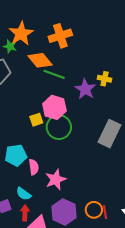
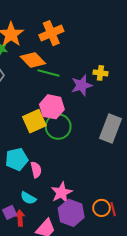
purple star: (85, 89) -> (82, 85), turned 30
yellow square: (36, 120) -> (34, 121), size x1.6
pink star: (56, 179) -> (62, 193), moved
red arrow: (25, 213) -> (20, 218), moved

